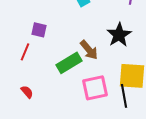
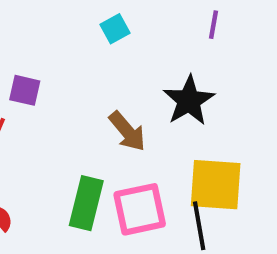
green rectangle: (69, 63) -> (86, 203), moved, turned -45

